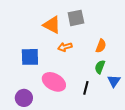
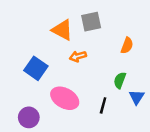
orange semicircle: (101, 46) -> (127, 46), moved
blue square: (30, 57) -> (36, 68), turned 36

